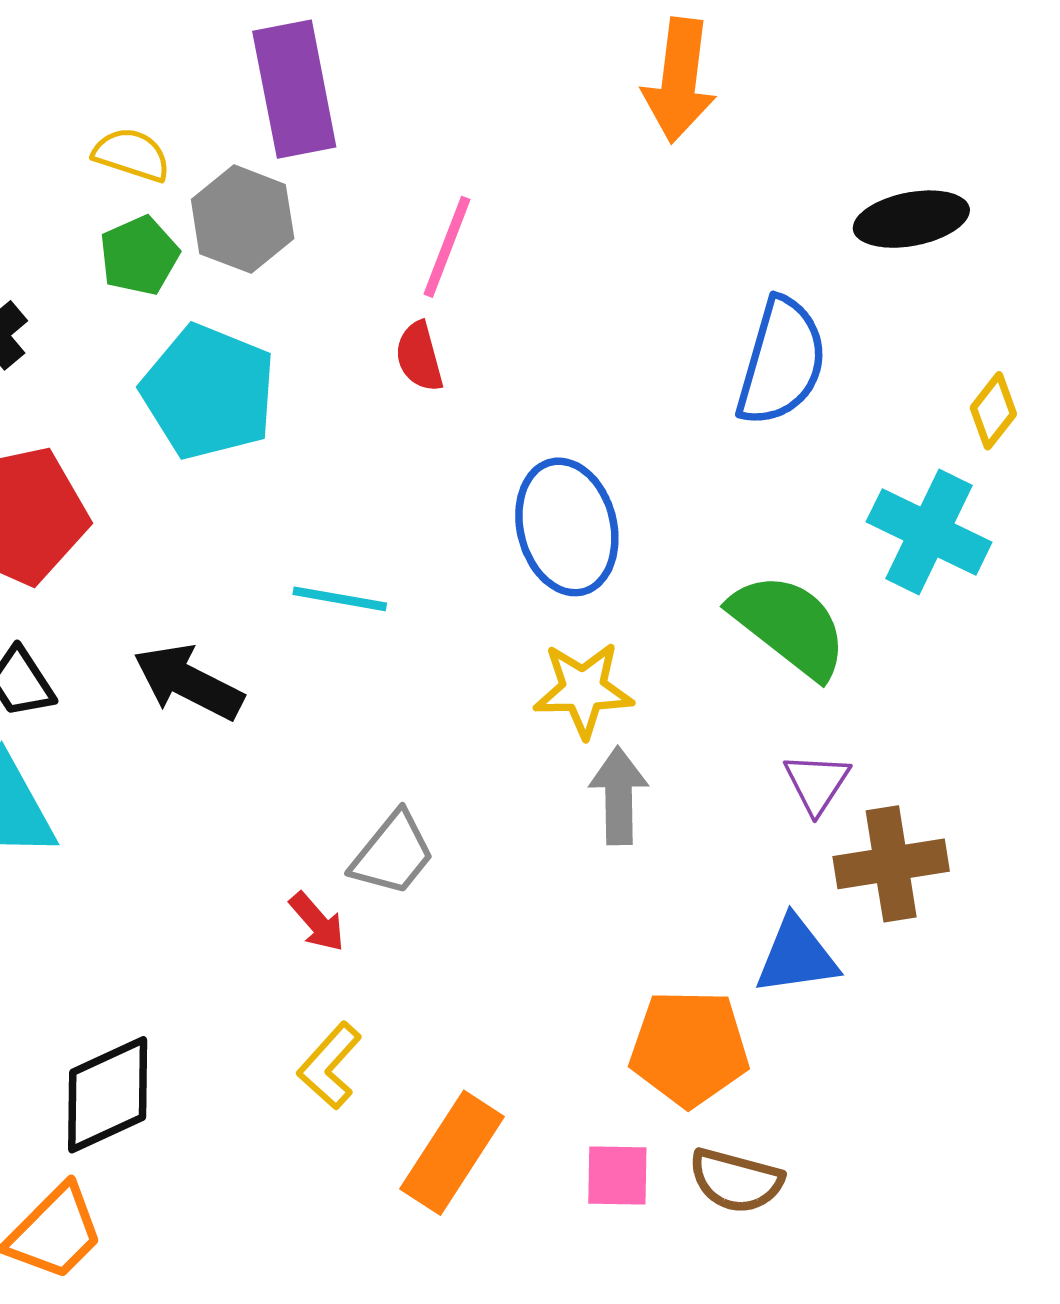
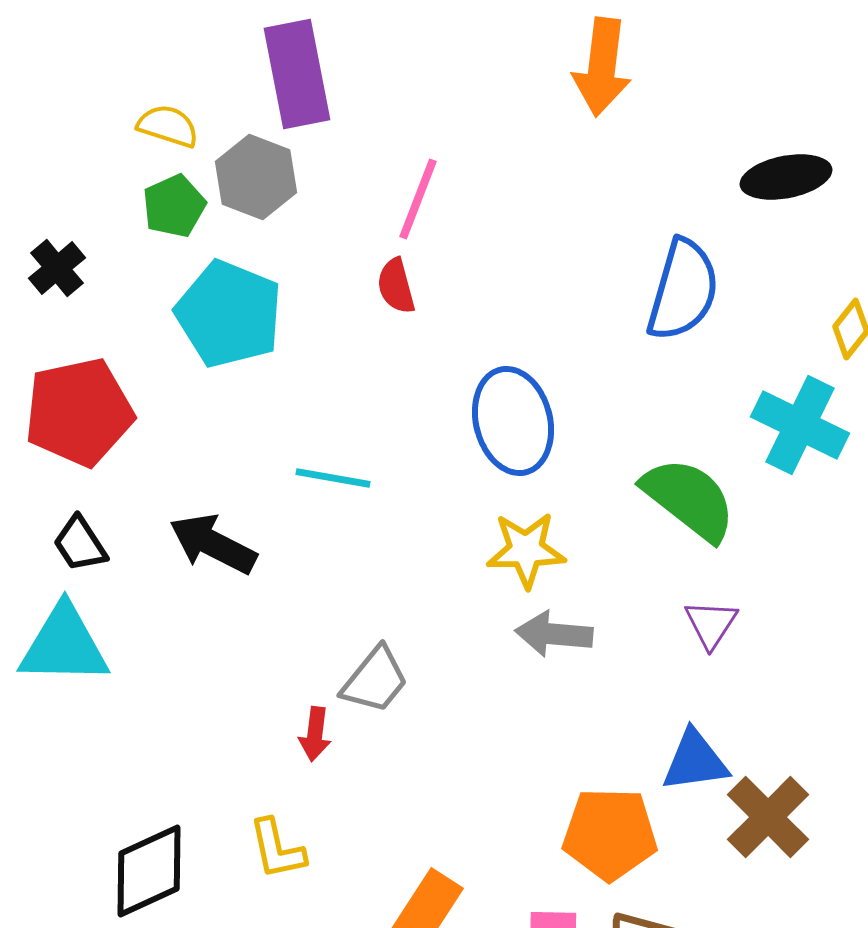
gray arrow: (619, 796) -> (554, 634), turned -84
brown cross: (891, 864) -> (768, 817), moved, turned -36
red arrow: (317, 922) -> (315, 734), turned 48
yellow L-shape: (330, 1066) -> (277, 849), moved, turned -54

